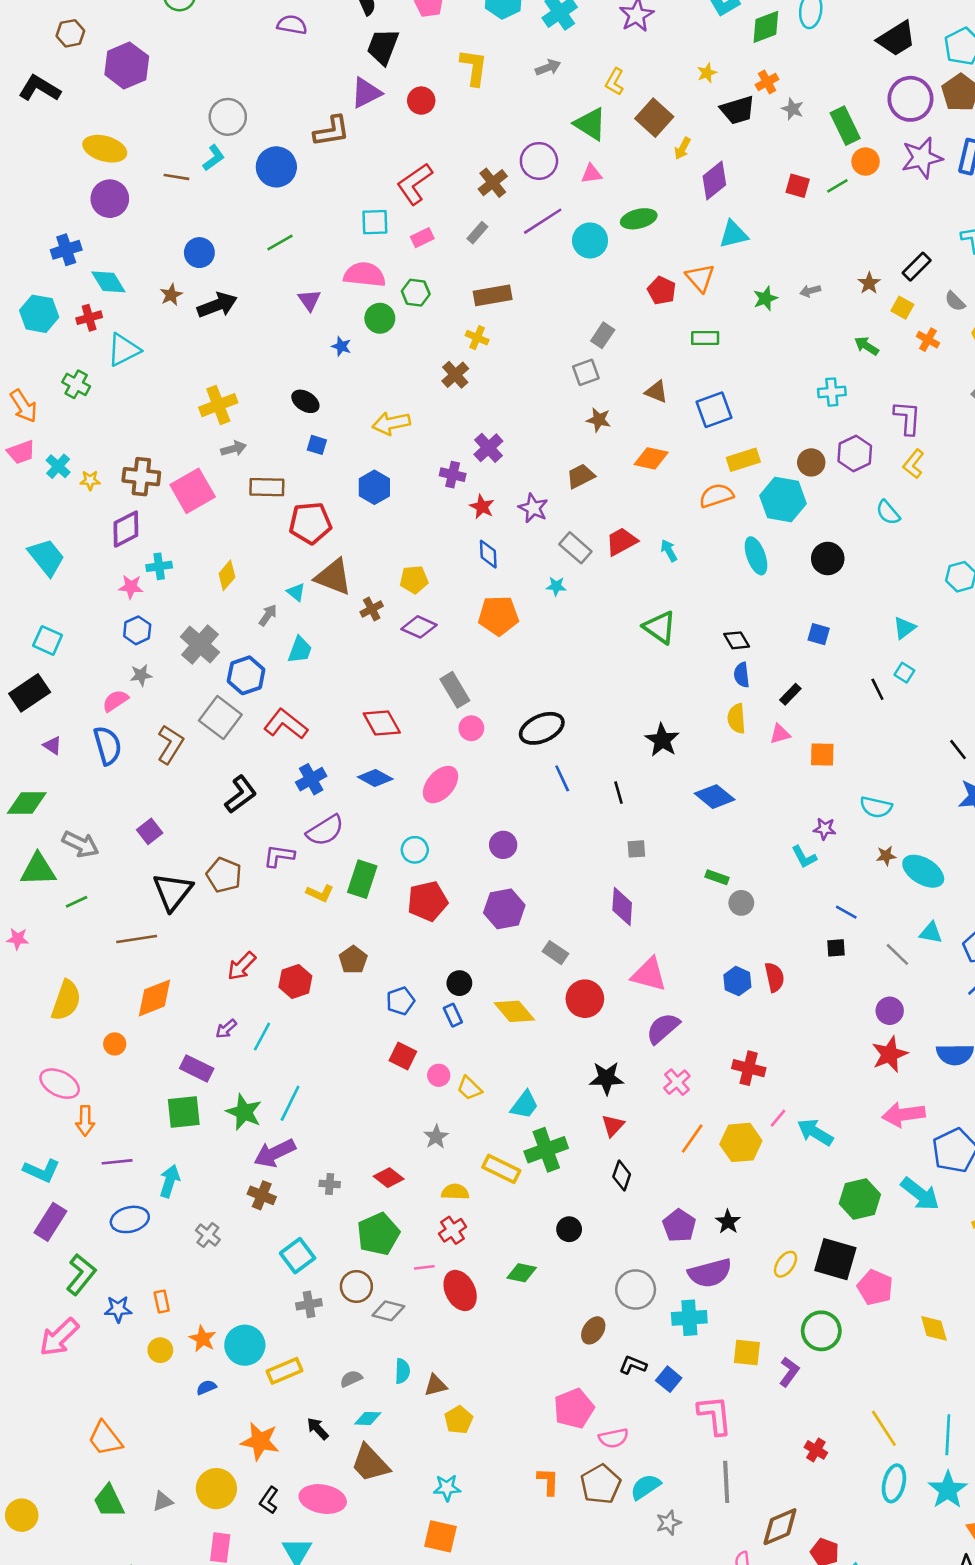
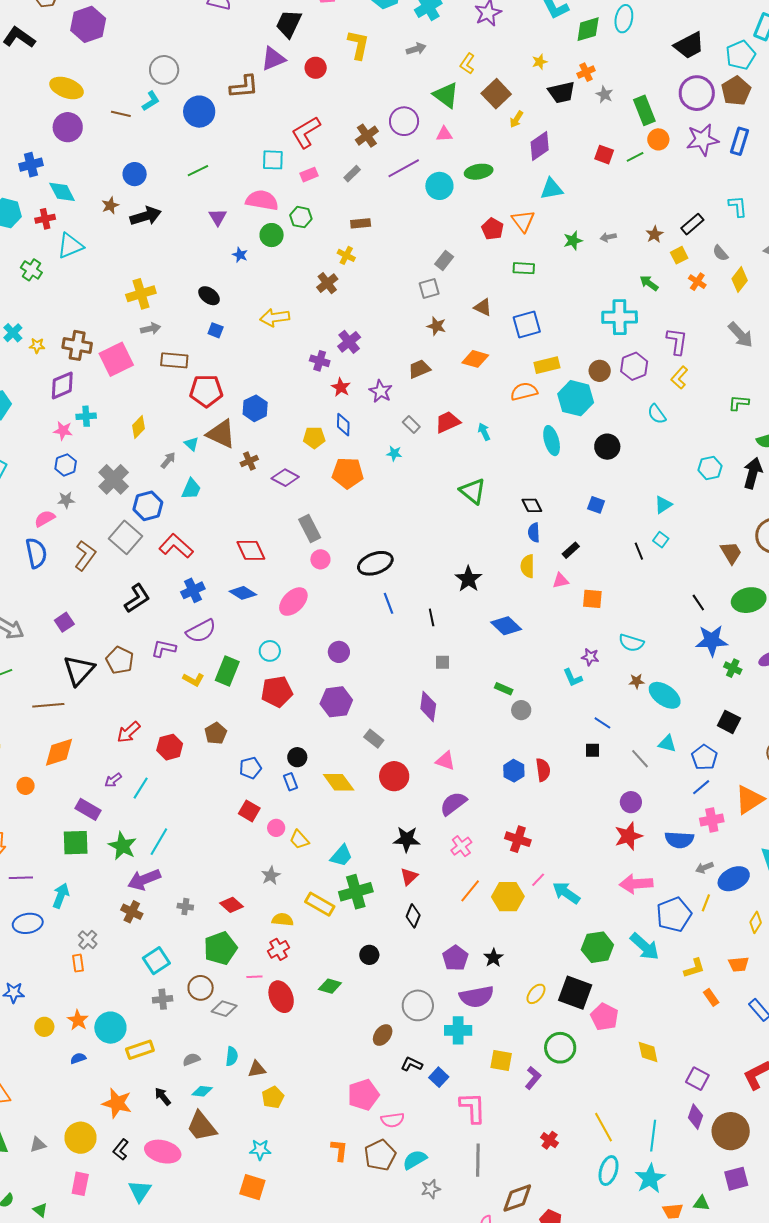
brown rectangle: (493, 295) -> (361, 223), size x0.7
yellow square: (902, 308) -> (679, 255), turned 30
cyan cross: (832, 392) -> (620, 317), size x1.6
blue hexagon: (374, 487) -> (255, 408), moved
gray rectangle: (575, 548) -> (411, 425), size x0.7
yellow pentagon: (414, 580) -> (314, 438), moved
pink triangle: (649, 974) -> (445, 761), size x0.7
orange rectangle: (162, 1302) -> (78, 963), moved

